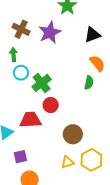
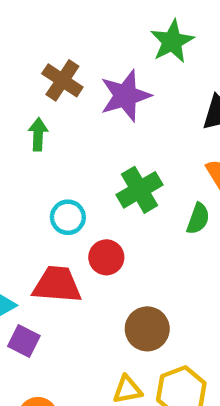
cyan circle: (21, 73) -> (68, 217), moved
green cross: (42, 83) -> (140, 190), moved
purple square: (20, 157) -> (24, 341), moved, turned 32

